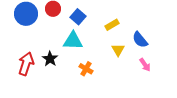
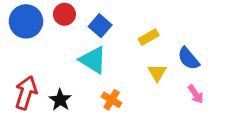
cyan triangle: (73, 41) -> (93, 60), turned 30
black star: (50, 59) -> (60, 100), moved

